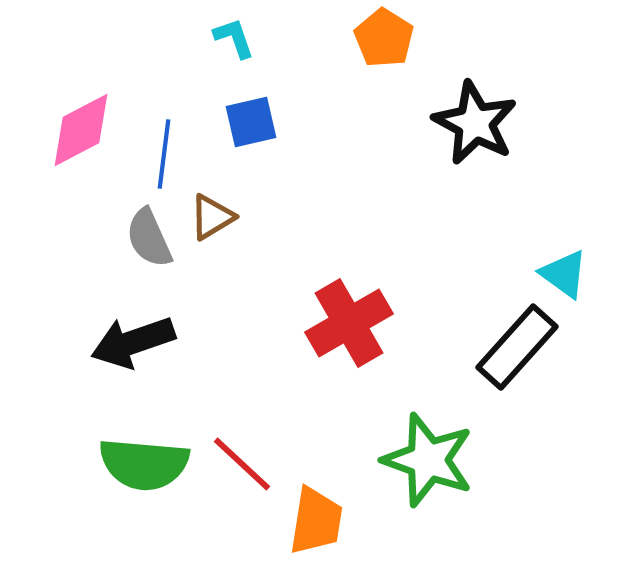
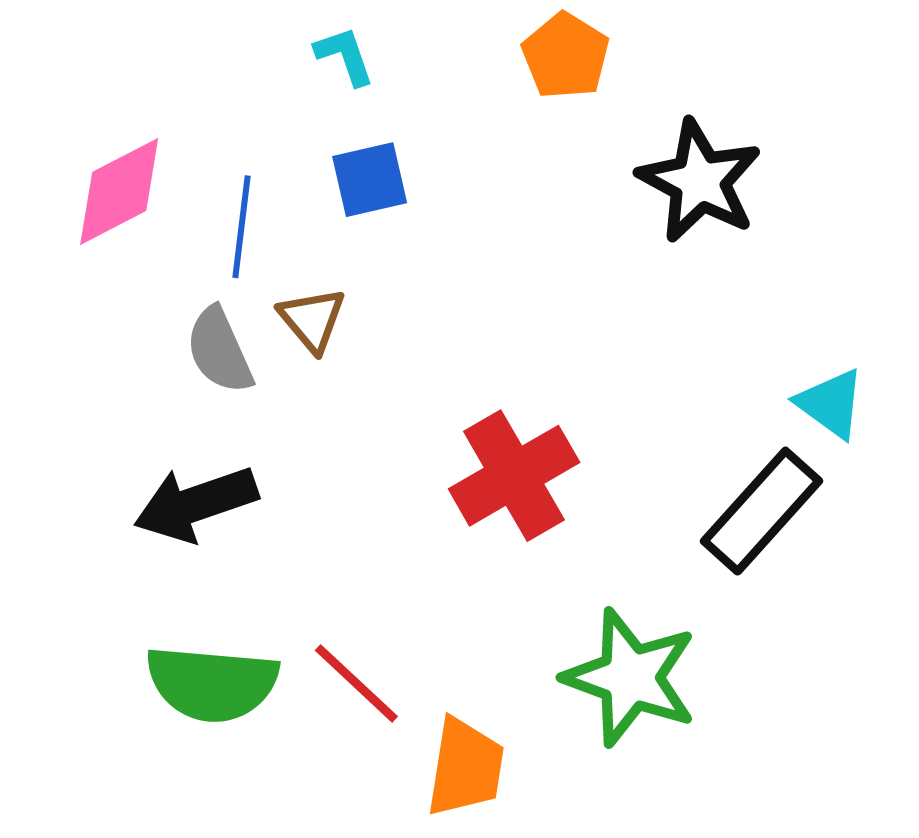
brown triangle: (212, 217) -> (312, 320), turned -39

